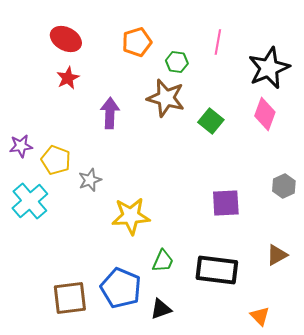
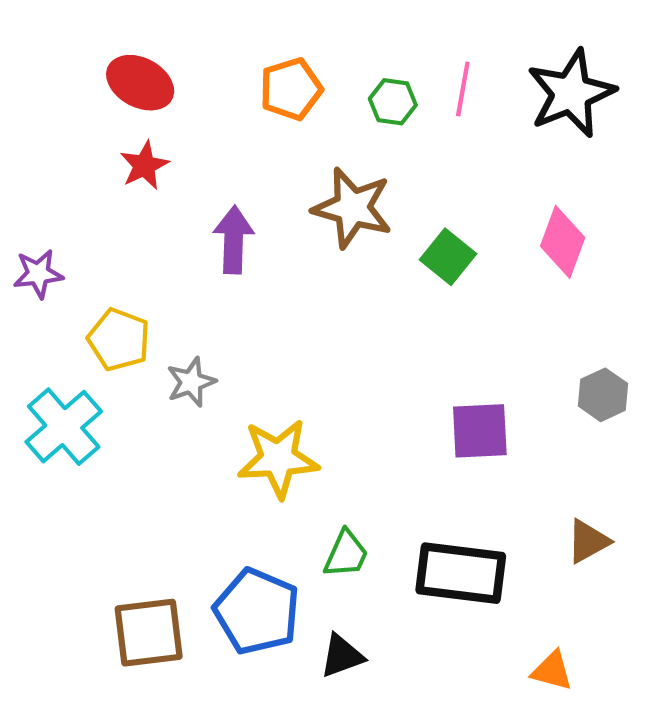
green hexagon: (177, 62) -> (393, 102), moved
black star: (269, 68) -> (571, 93), moved
purple star: (21, 146) -> (38, 274), moved
orange triangle: (260, 316) -> (552, 671), turned -30

